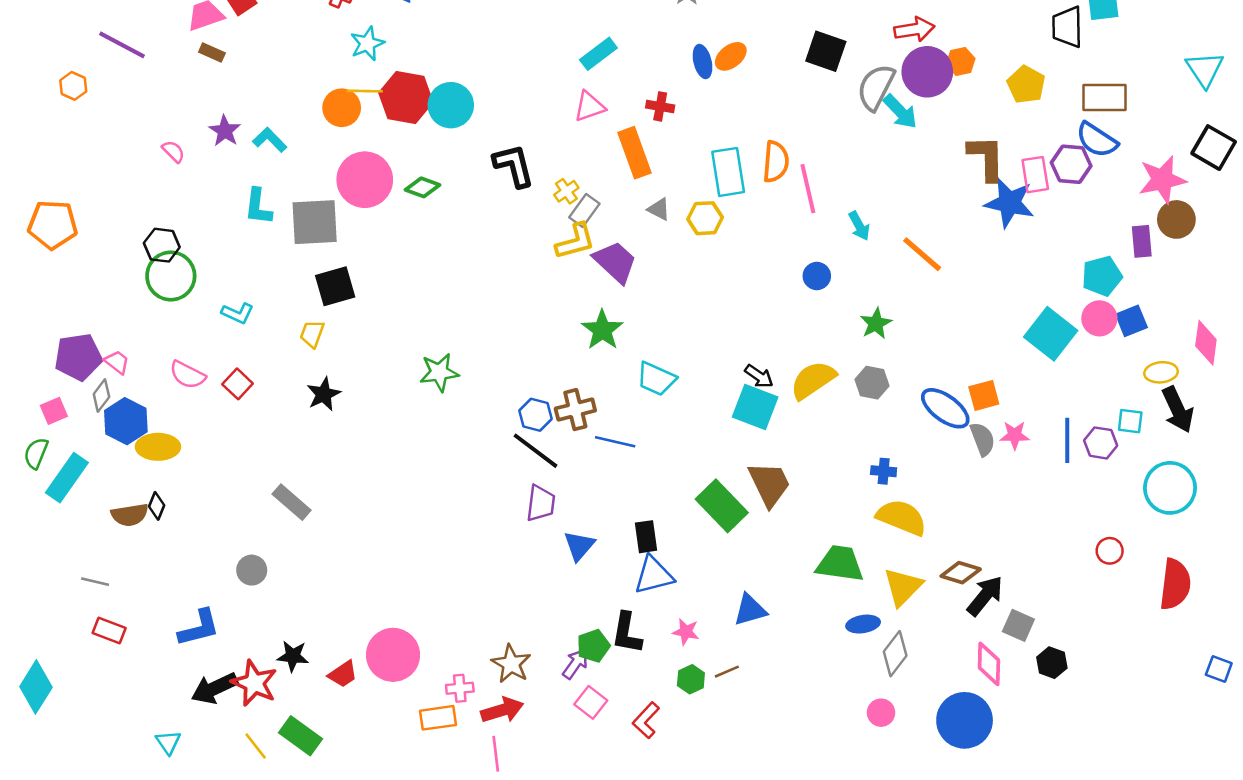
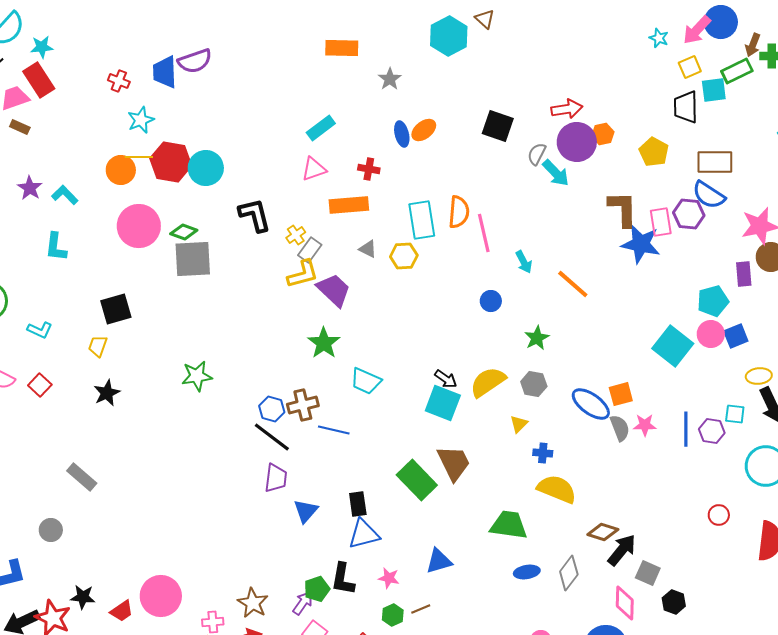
gray semicircle: (876, 87) -> (537, 154), size x0.6
orange rectangle: (634, 153) -> (349, 205), turned -75
gray square: (315, 222) -> (193, 259), moved
yellow triangle: (903, 587) -> (519, 424), moved, size x0.6
gray diamond: (895, 654) -> (569, 573), moved

